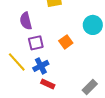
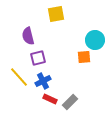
orange square: (66, 42) -> (84, 57), moved, turned 32
gray rectangle: (90, 87) -> (70, 102), moved

